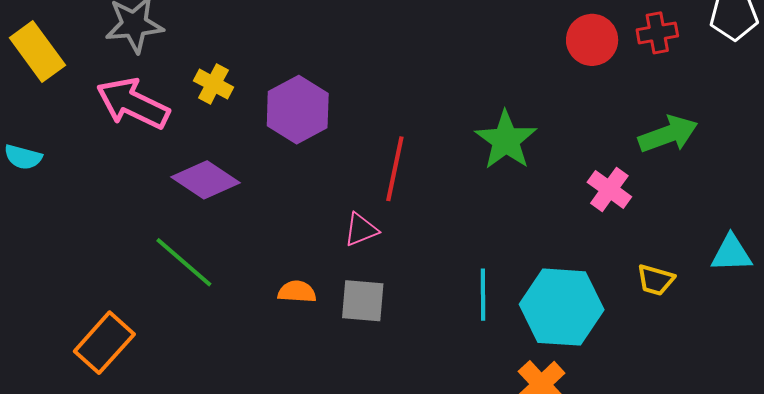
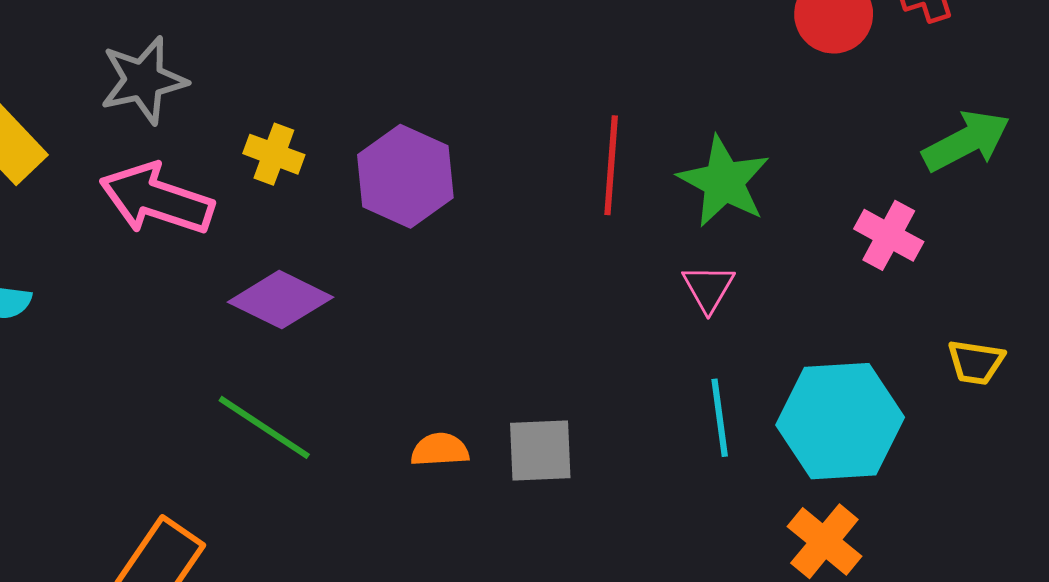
red line: (395, 169) -> (611, 165), moved
pink triangle: (361, 230) -> (708, 288), moved, turned -30

